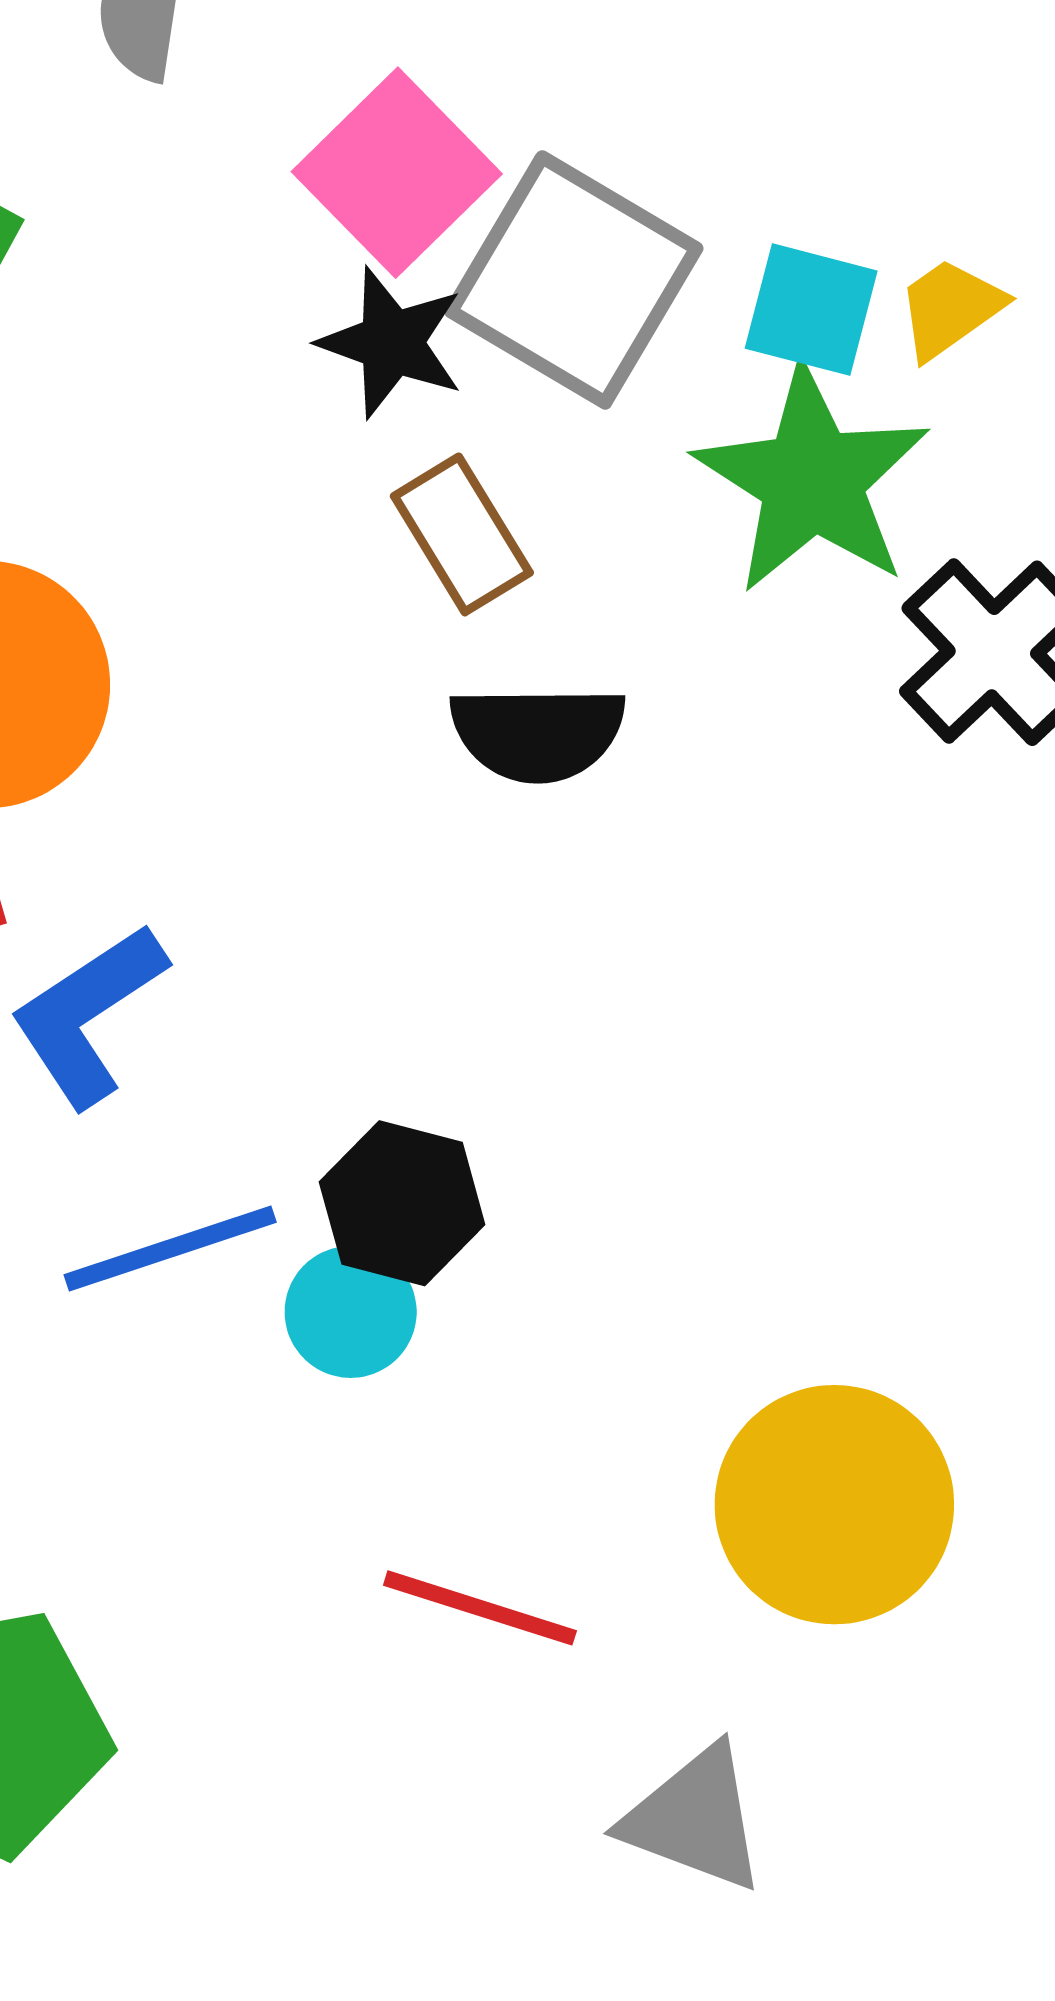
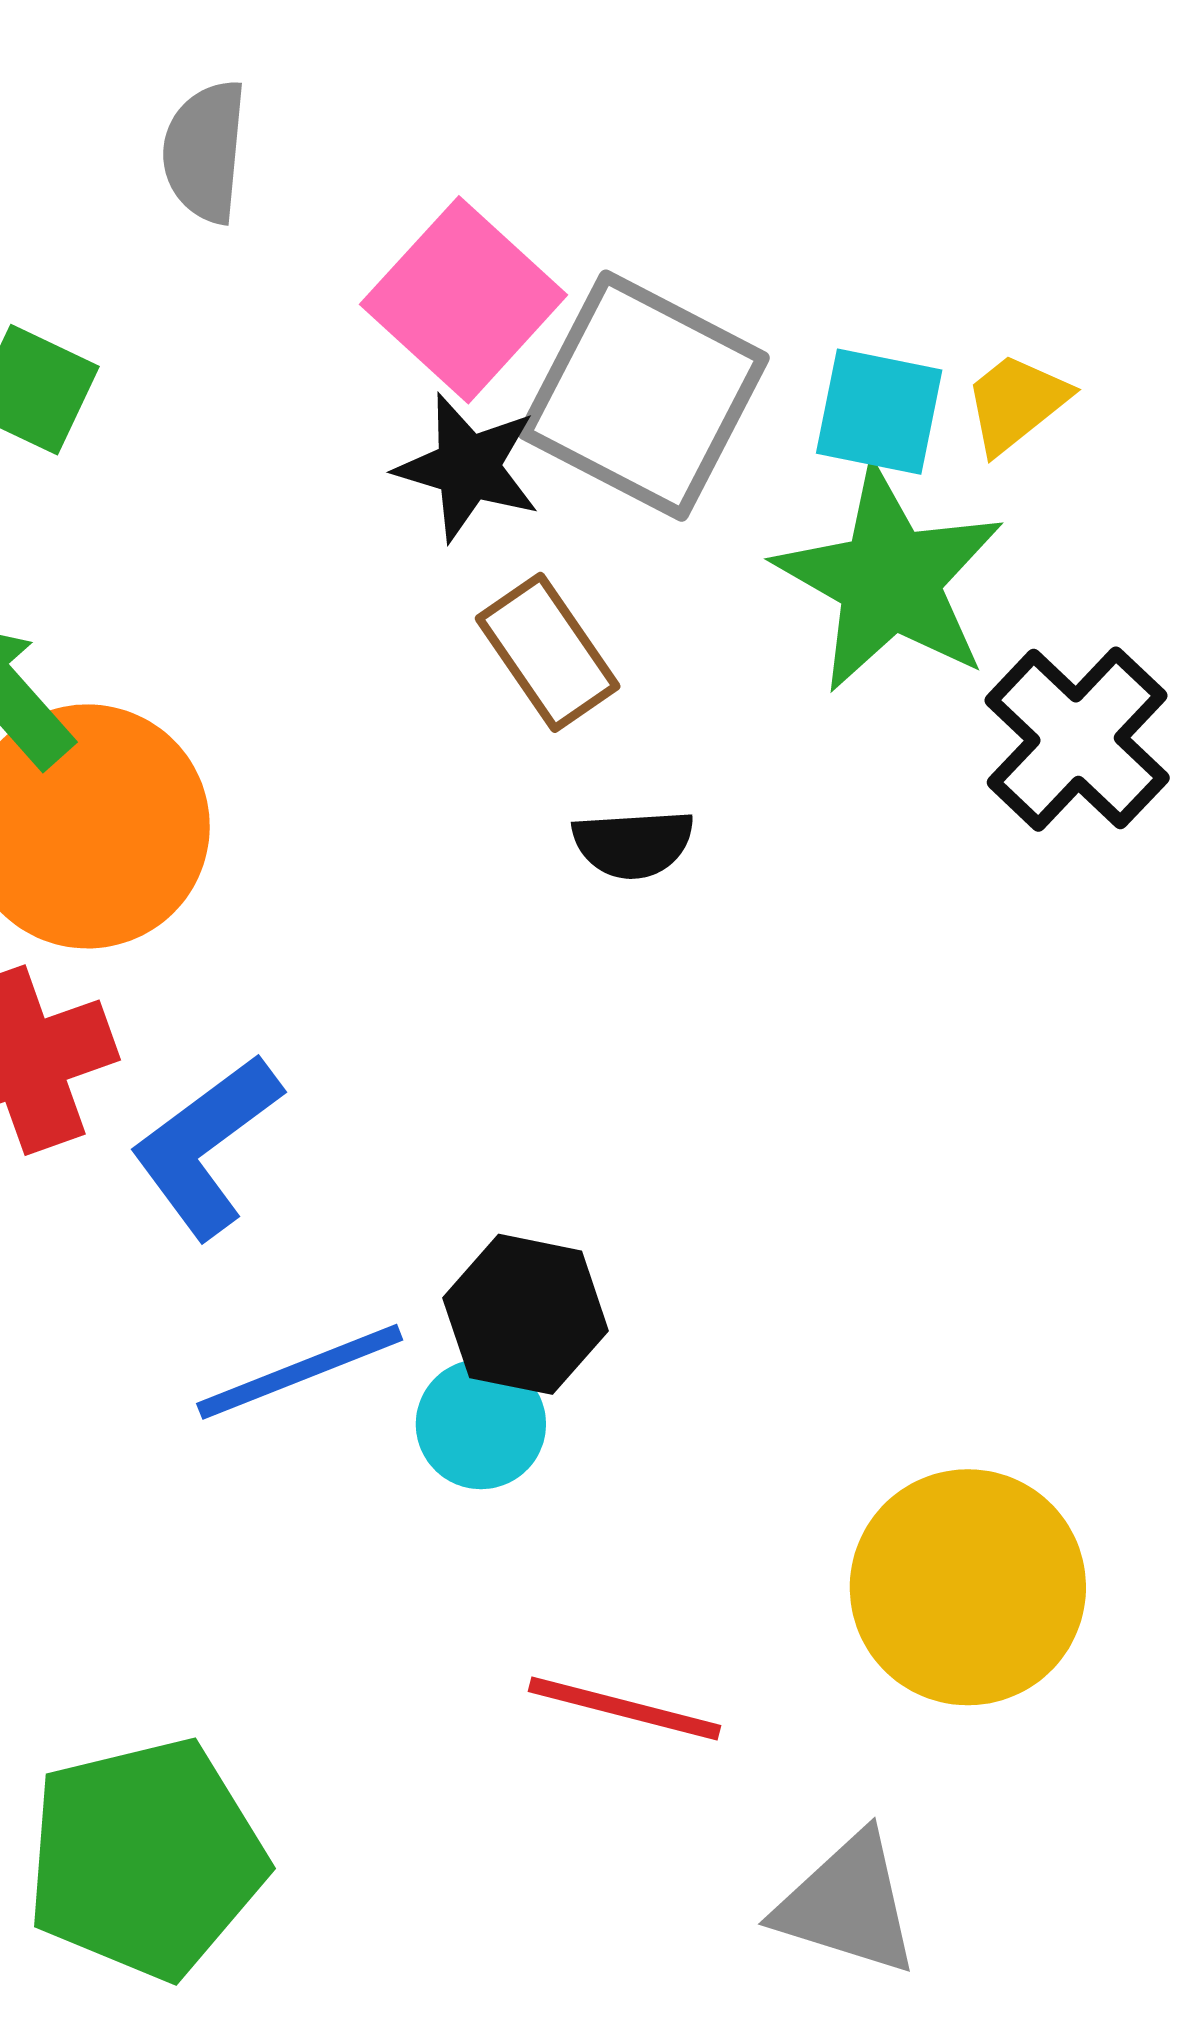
black semicircle: (538, 733) -> (633, 844), size x0.7

